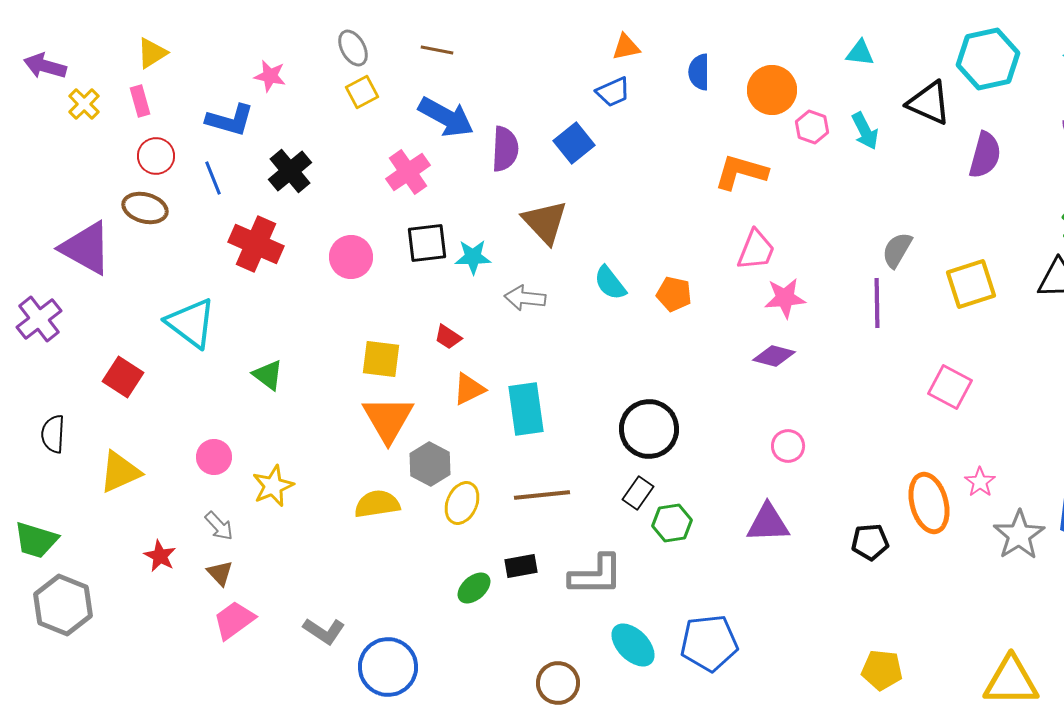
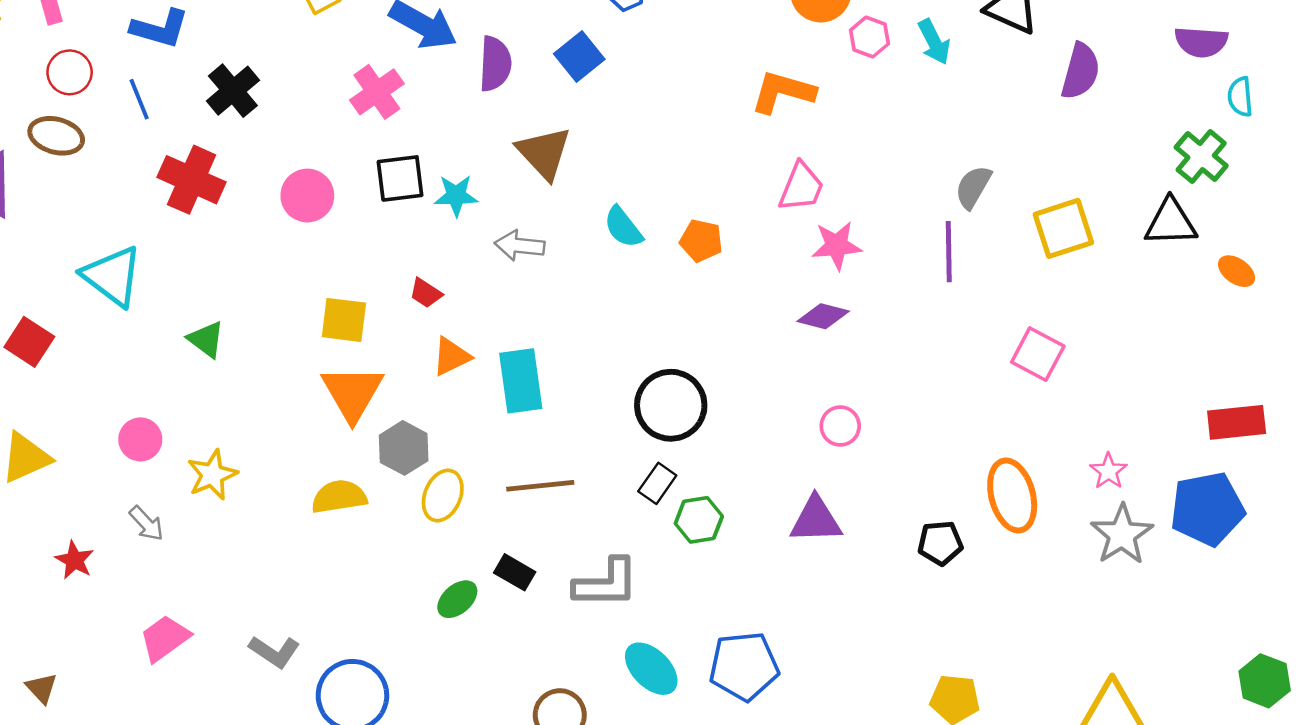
pink star: (980, 482) -> (1108, 471), moved
black rectangle: (521, 566) -> (515, 572), turned 40
brown triangle: (220, 573) -> (42, 688), moved

